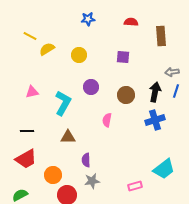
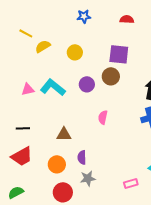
purple square: (123, 57) -> (119, 54), size x1.5
brown circle: (126, 95) -> (111, 76), moved
cyan L-shape: (63, 103) -> (53, 87), moved, turned -80
orange circle: (53, 175) -> (57, 164), moved

